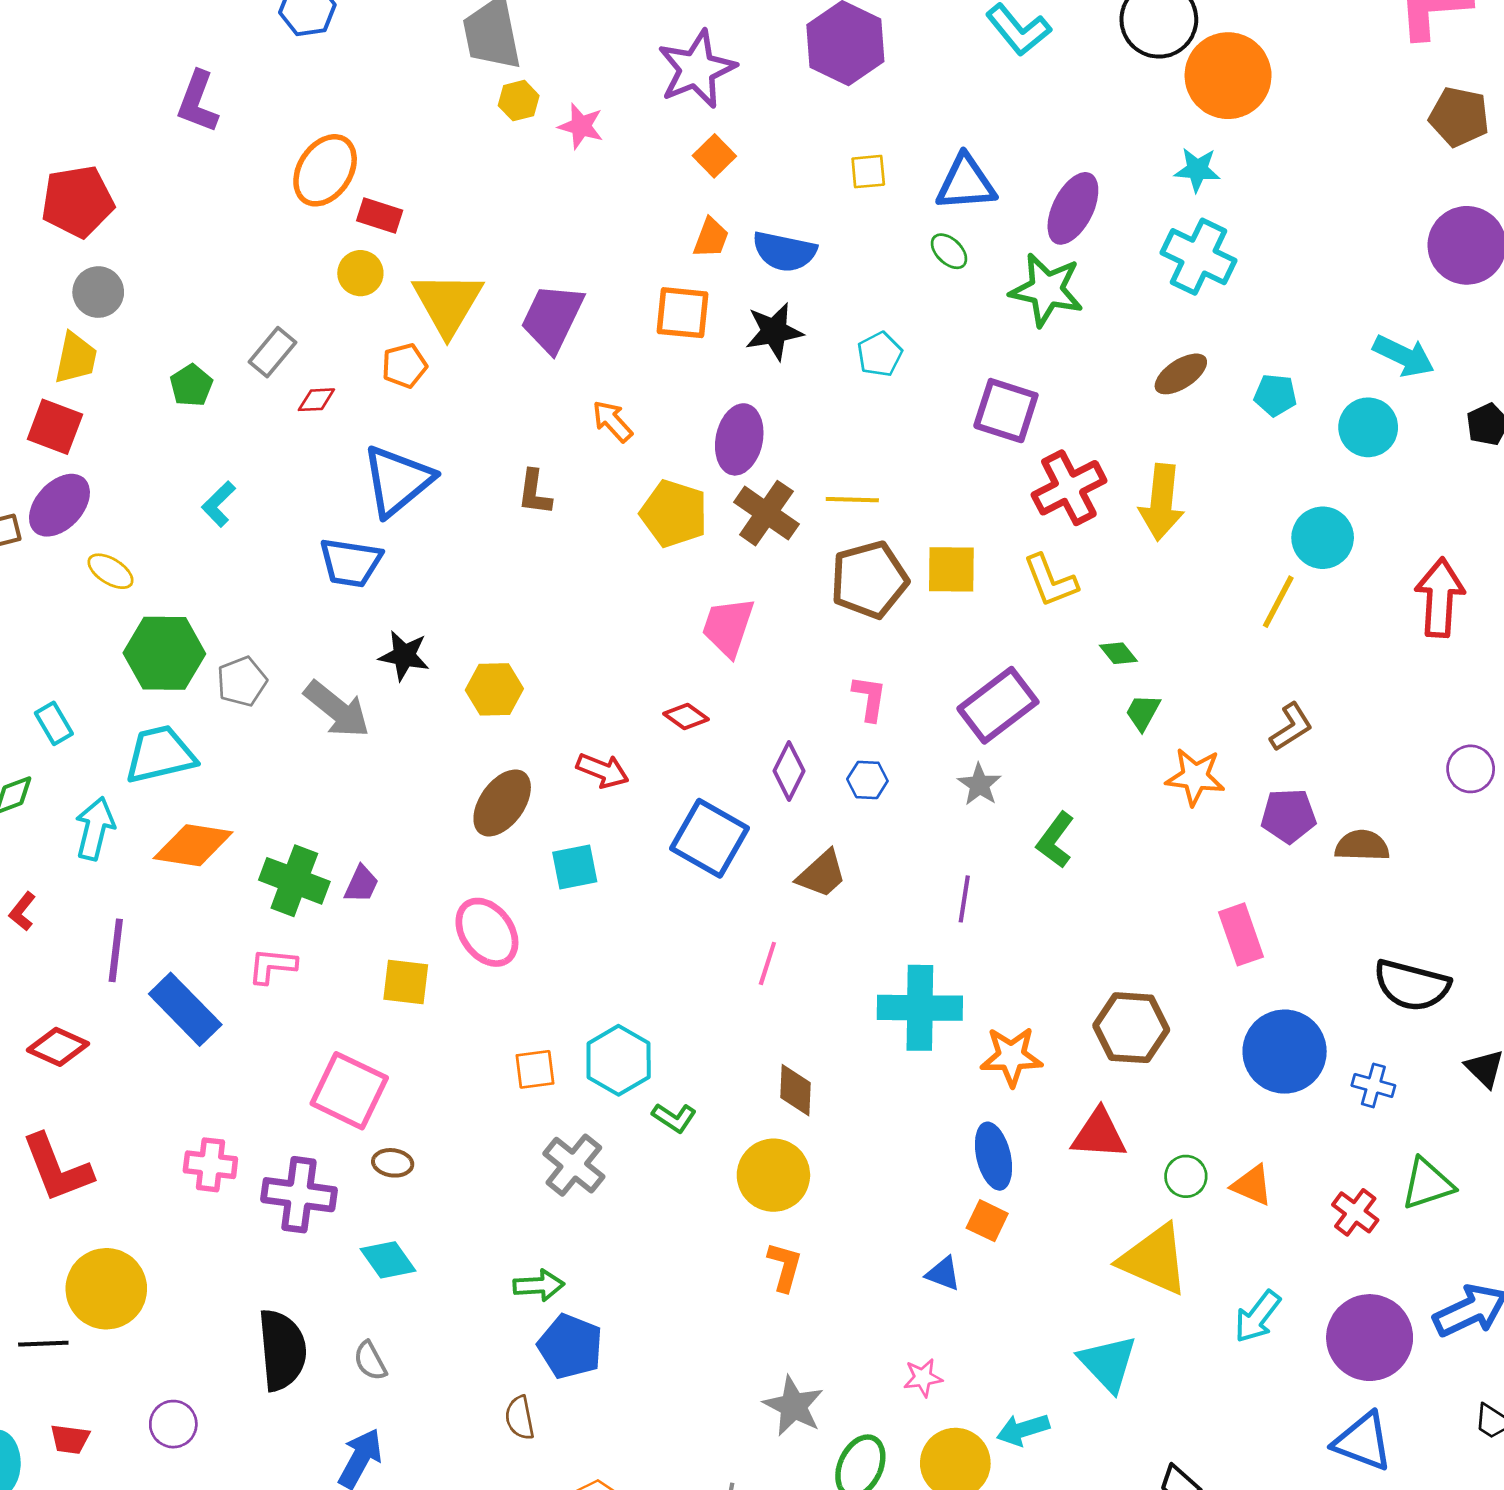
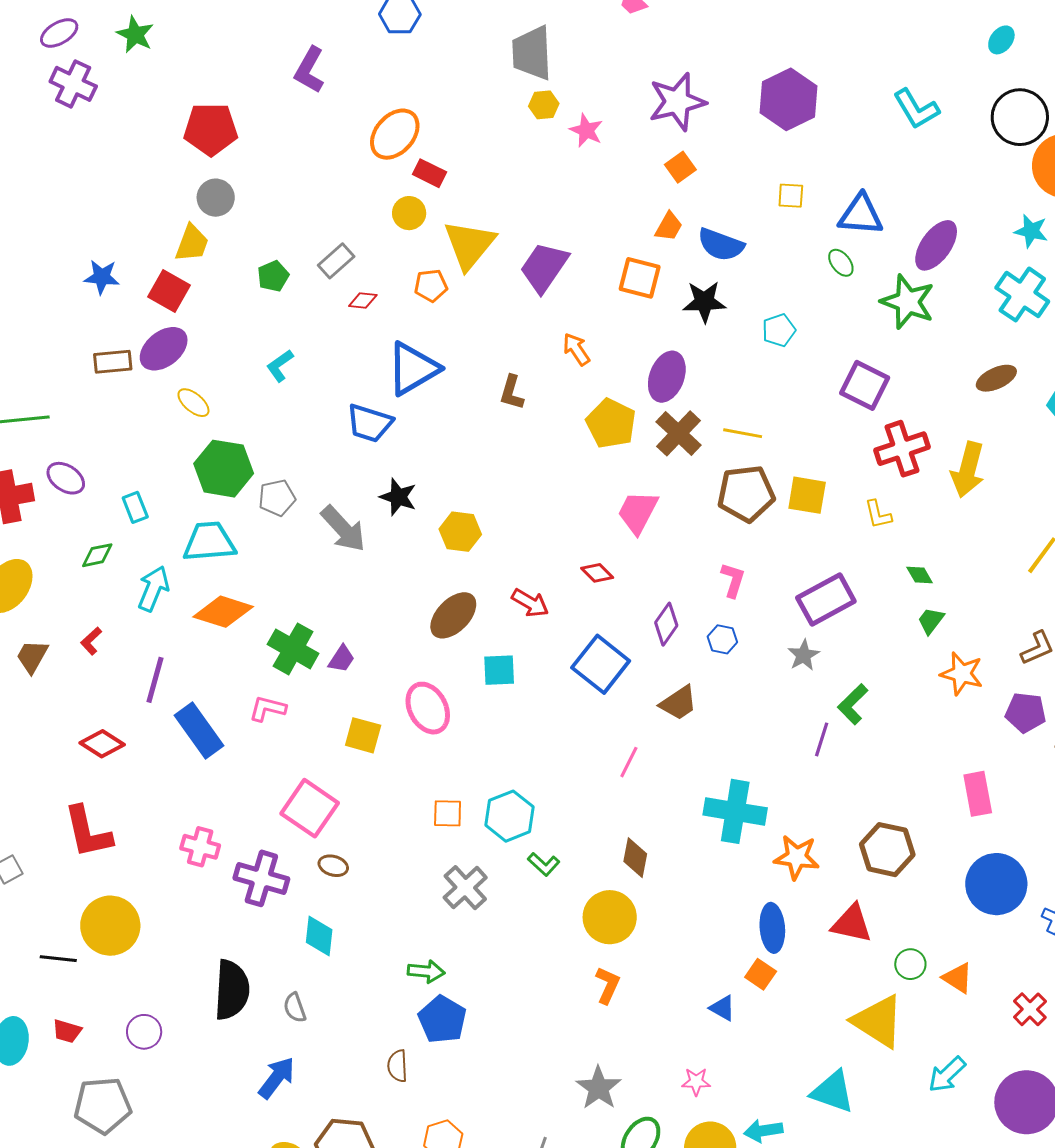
yellow L-shape: (1050, 581) -> (878, 514), size x0.7
purple line: (964, 899) -> (822, 739), moved
cyan diamond: (388, 1260) -> (319, 936), turned 33
cyan triangle: (1108, 1363) -> (833, 1092), turned -36

